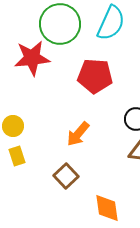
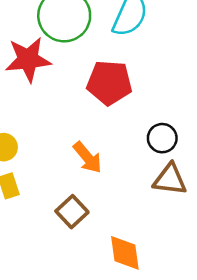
orange arrow: (78, 134) -> (87, 157), turned -80

